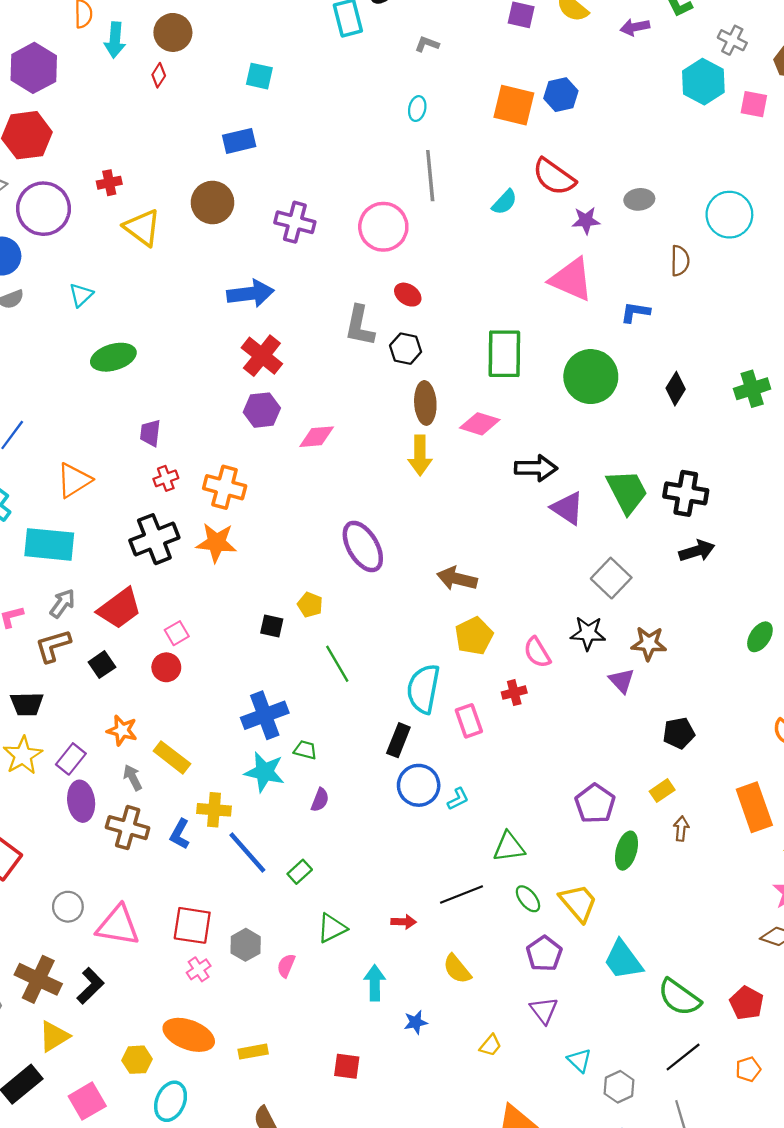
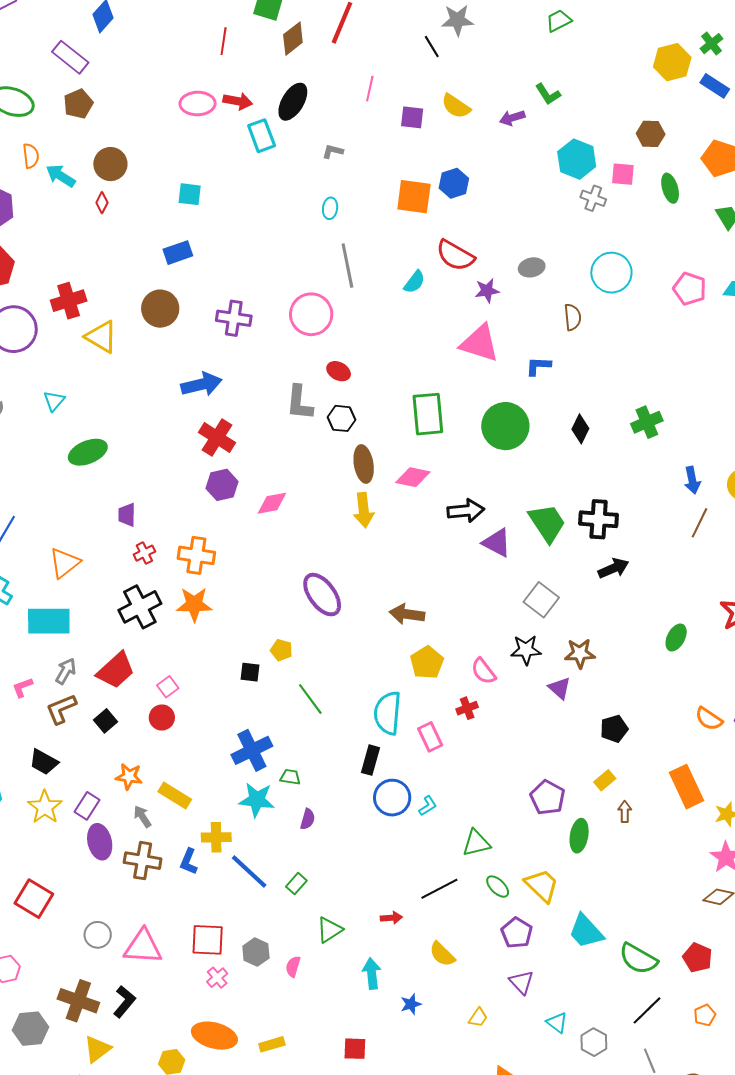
cyan arrow: (115, 40) -> (61, 176), turned 124
gray cross: (732, 40) -> (593, 198), moved
red cross: (109, 183) -> (69, 301), size x1.6
black trapezoid: (27, 704) -> (44, 762), turned 36

